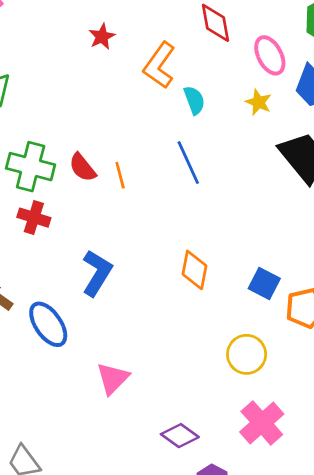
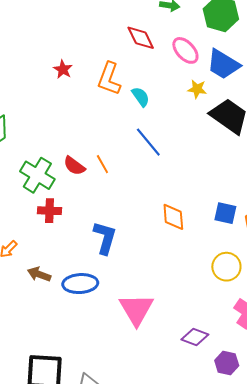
yellow star: (258, 102) -> (197, 89), moved
green cross: (31, 167) -> (37, 175), turned 32
blue ellipse: (48, 324) -> (80, 284), turned -44
pink triangle: (113, 378) -> (136, 309), size x1.4

